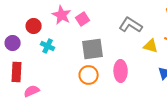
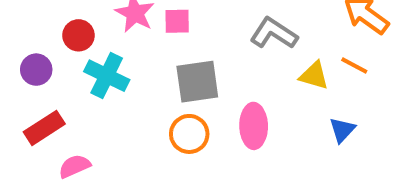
pink square: (83, 19) -> (177, 21), turned 32
cyan cross: (48, 46) -> (107, 76), size x1.5
red rectangle: (17, 72) -> (44, 128), turned 54

